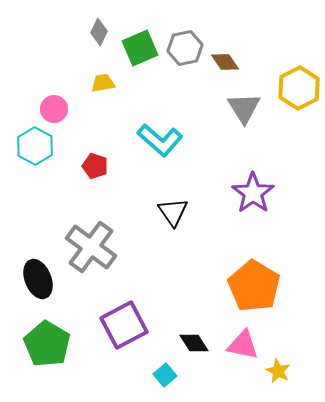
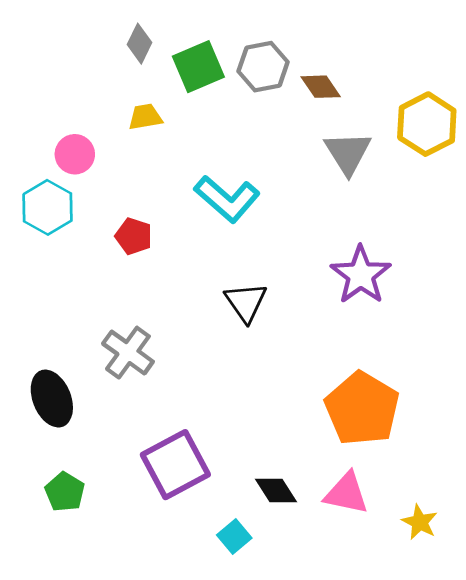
gray cross: (91, 247) -> (128, 353), size x0.7
green pentagon: (47, 344) -> (65, 492), size x0.6
yellow star: (278, 371) -> (420, 522), moved

